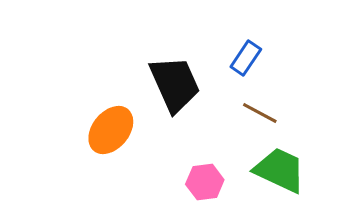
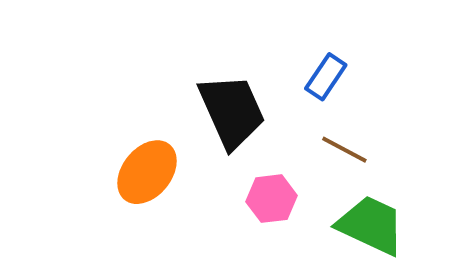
pink hexagon: (205, 182) -> (272, 199), moved

